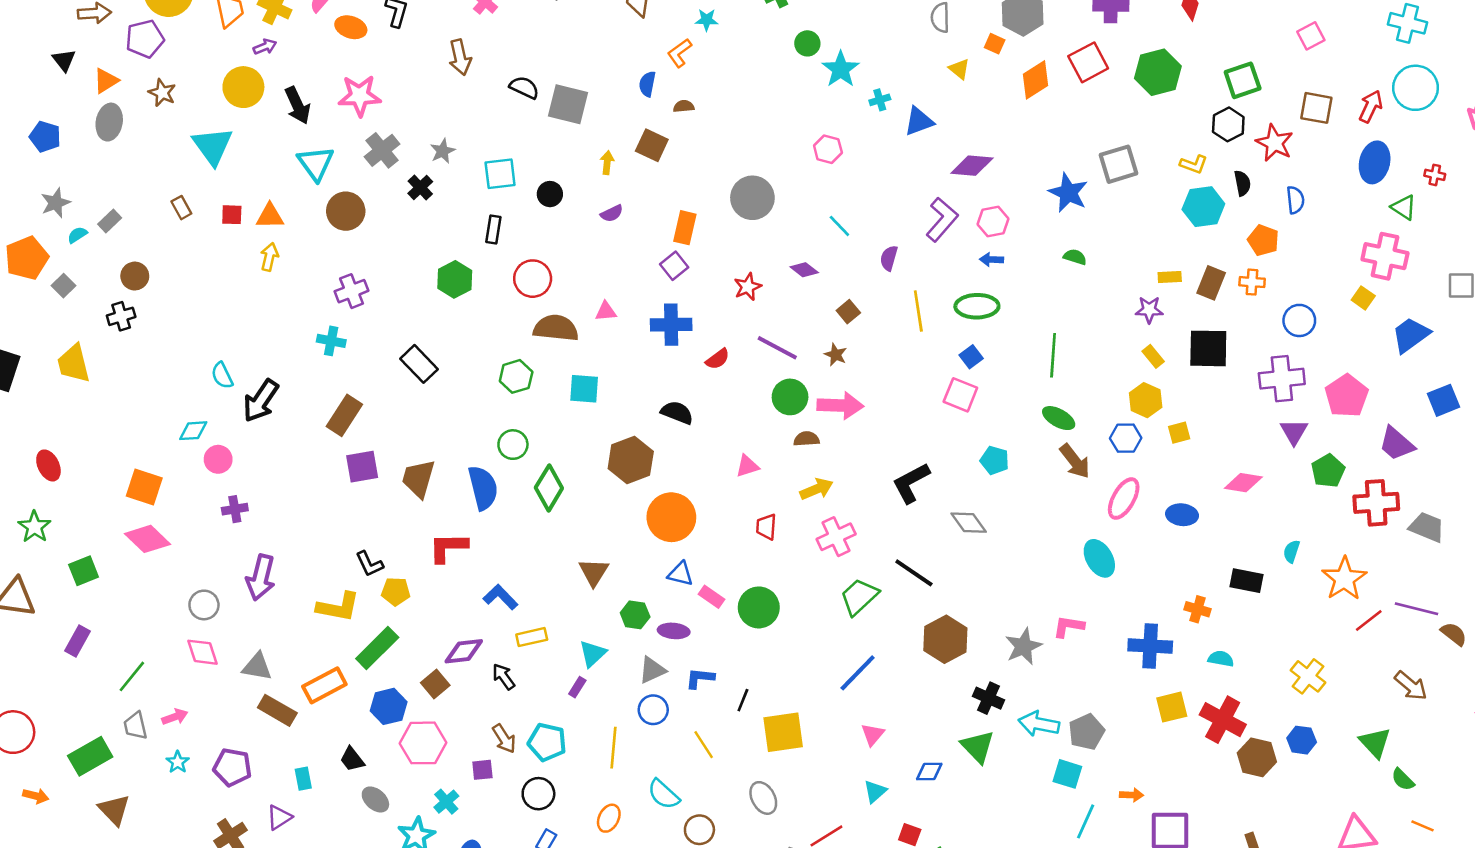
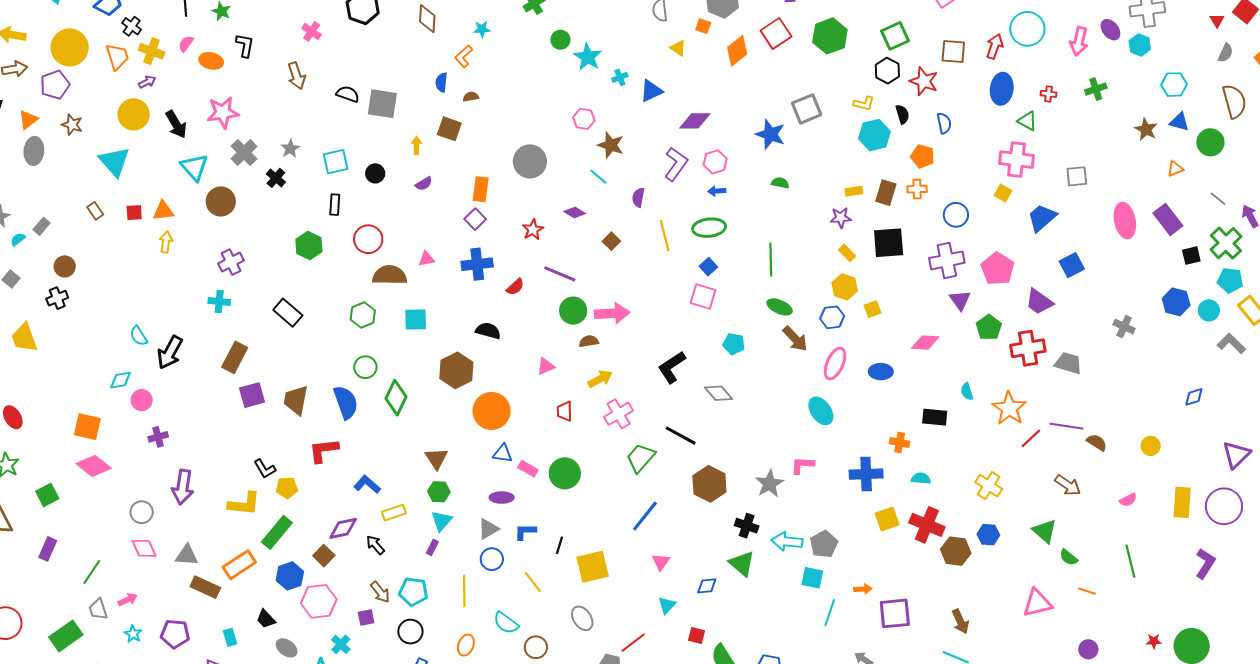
brown star: (836, 355) -> (611, 145), moved, size x1.5
cyan semicircle: (1292, 551) -> (967, 392), turned -30
green hexagon: (635, 615) -> (439, 492), moved

